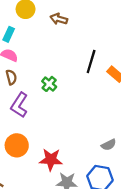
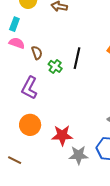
black line: (91, 62) -> (77, 58), moved
brown semicircle: (11, 77) -> (37, 53), moved

